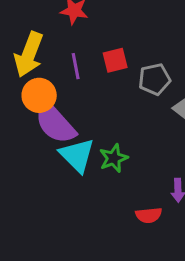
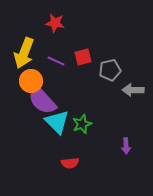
purple line: (76, 66) -> (56, 61), turned -54
red semicircle: (149, 215) -> (70, 163), moved

